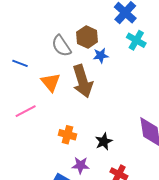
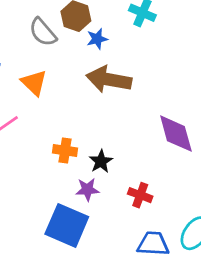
brown arrow: (83, 81) -> (109, 79), moved, turned 124
black star: (104, 141) -> (101, 161), moved

